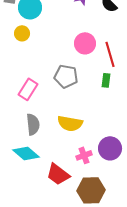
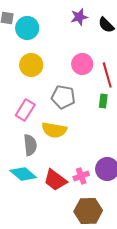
yellow circle: (22, 33) -> (31, 65), moved, size x1.5
yellow semicircle: (70, 123) -> (54, 130), moved
red trapezoid: (58, 174) -> (55, 180), moved

